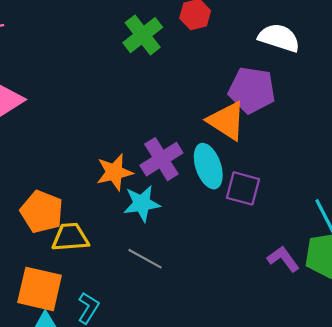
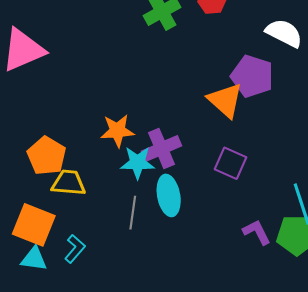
purple cross: (161, 159) -> (161, 148), moved
cyan ellipse: (208, 166) -> (169, 195), moved
gray line: (145, 259) -> (133, 213), turned 60

